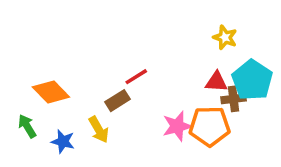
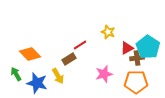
yellow star: (225, 37) -> (108, 32), moved
red triangle: (216, 82) -> (127, 48), turned -32
orange pentagon: (210, 126) -> (136, 82), moved
blue star: (63, 141) -> (37, 83), size x1.5

